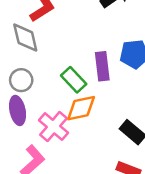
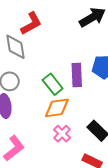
pink cross: (53, 127) -> (62, 134), moved, size x0.7

